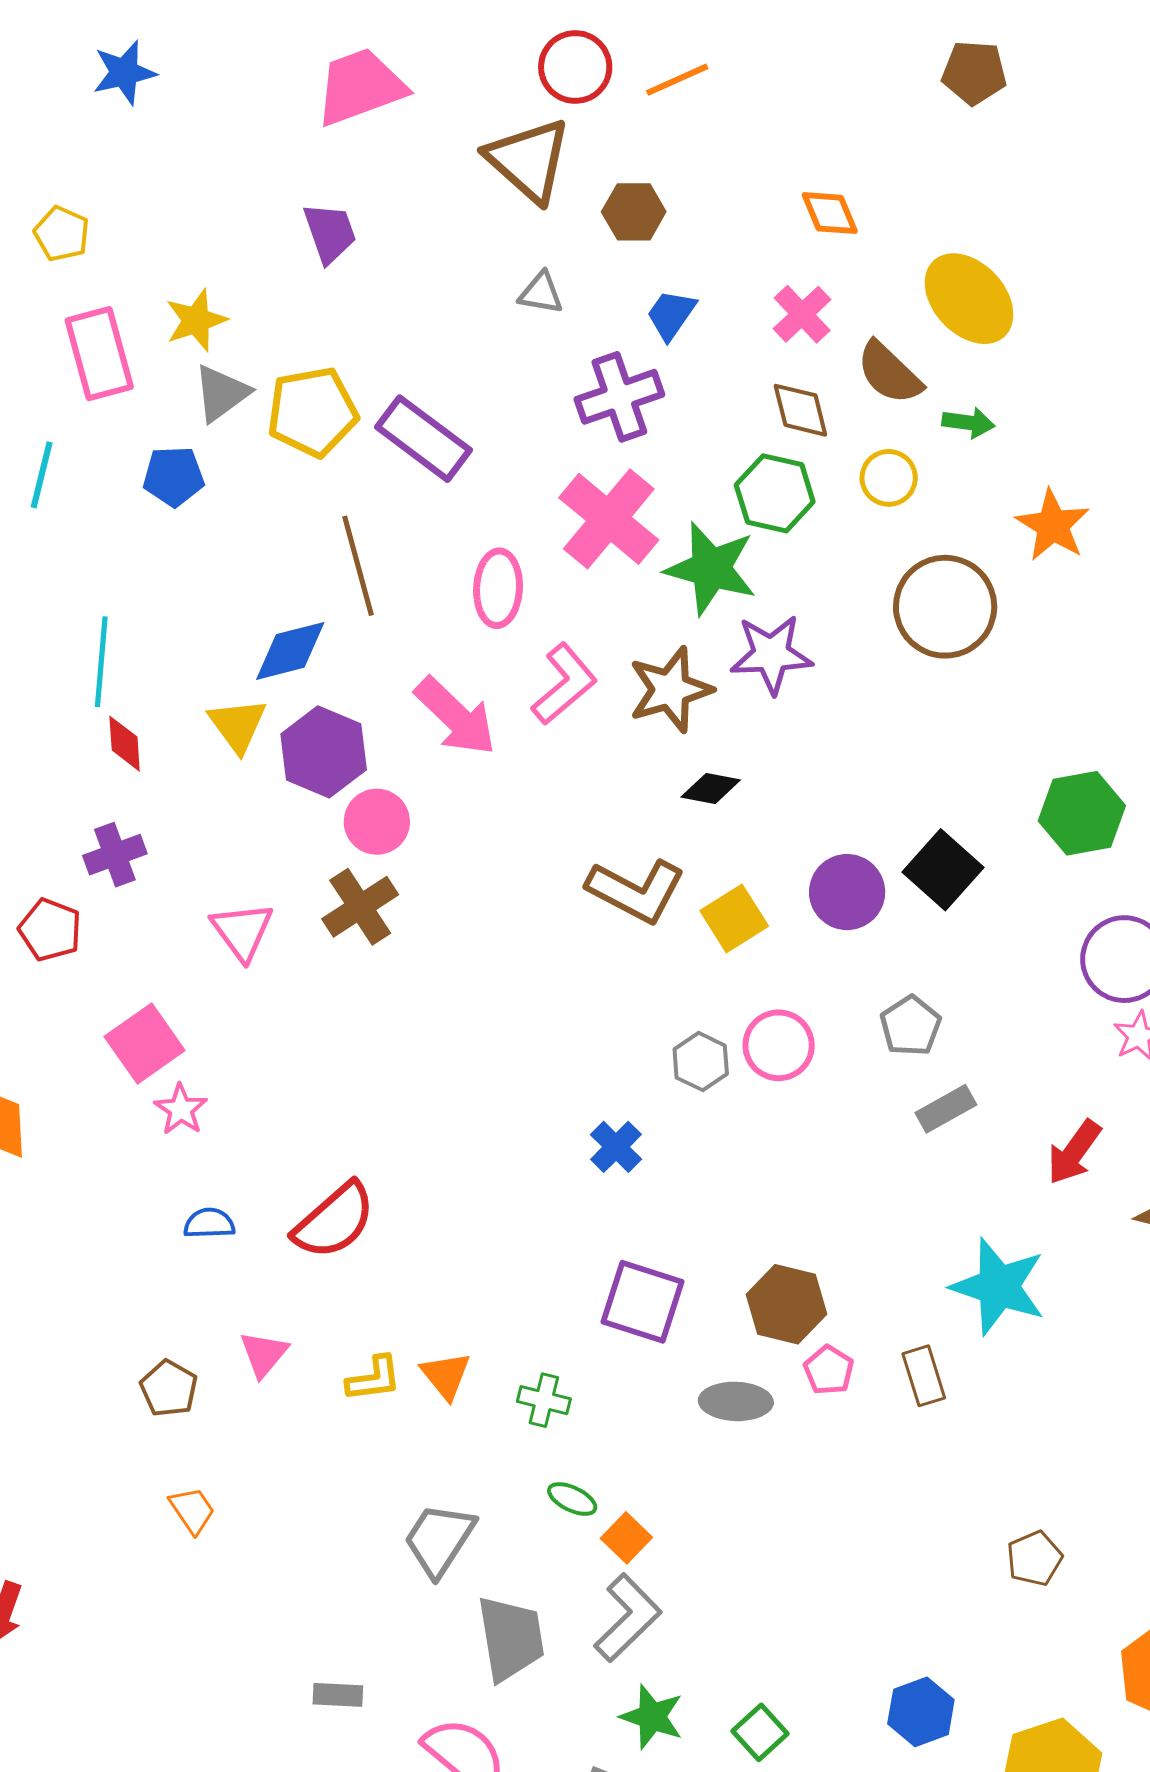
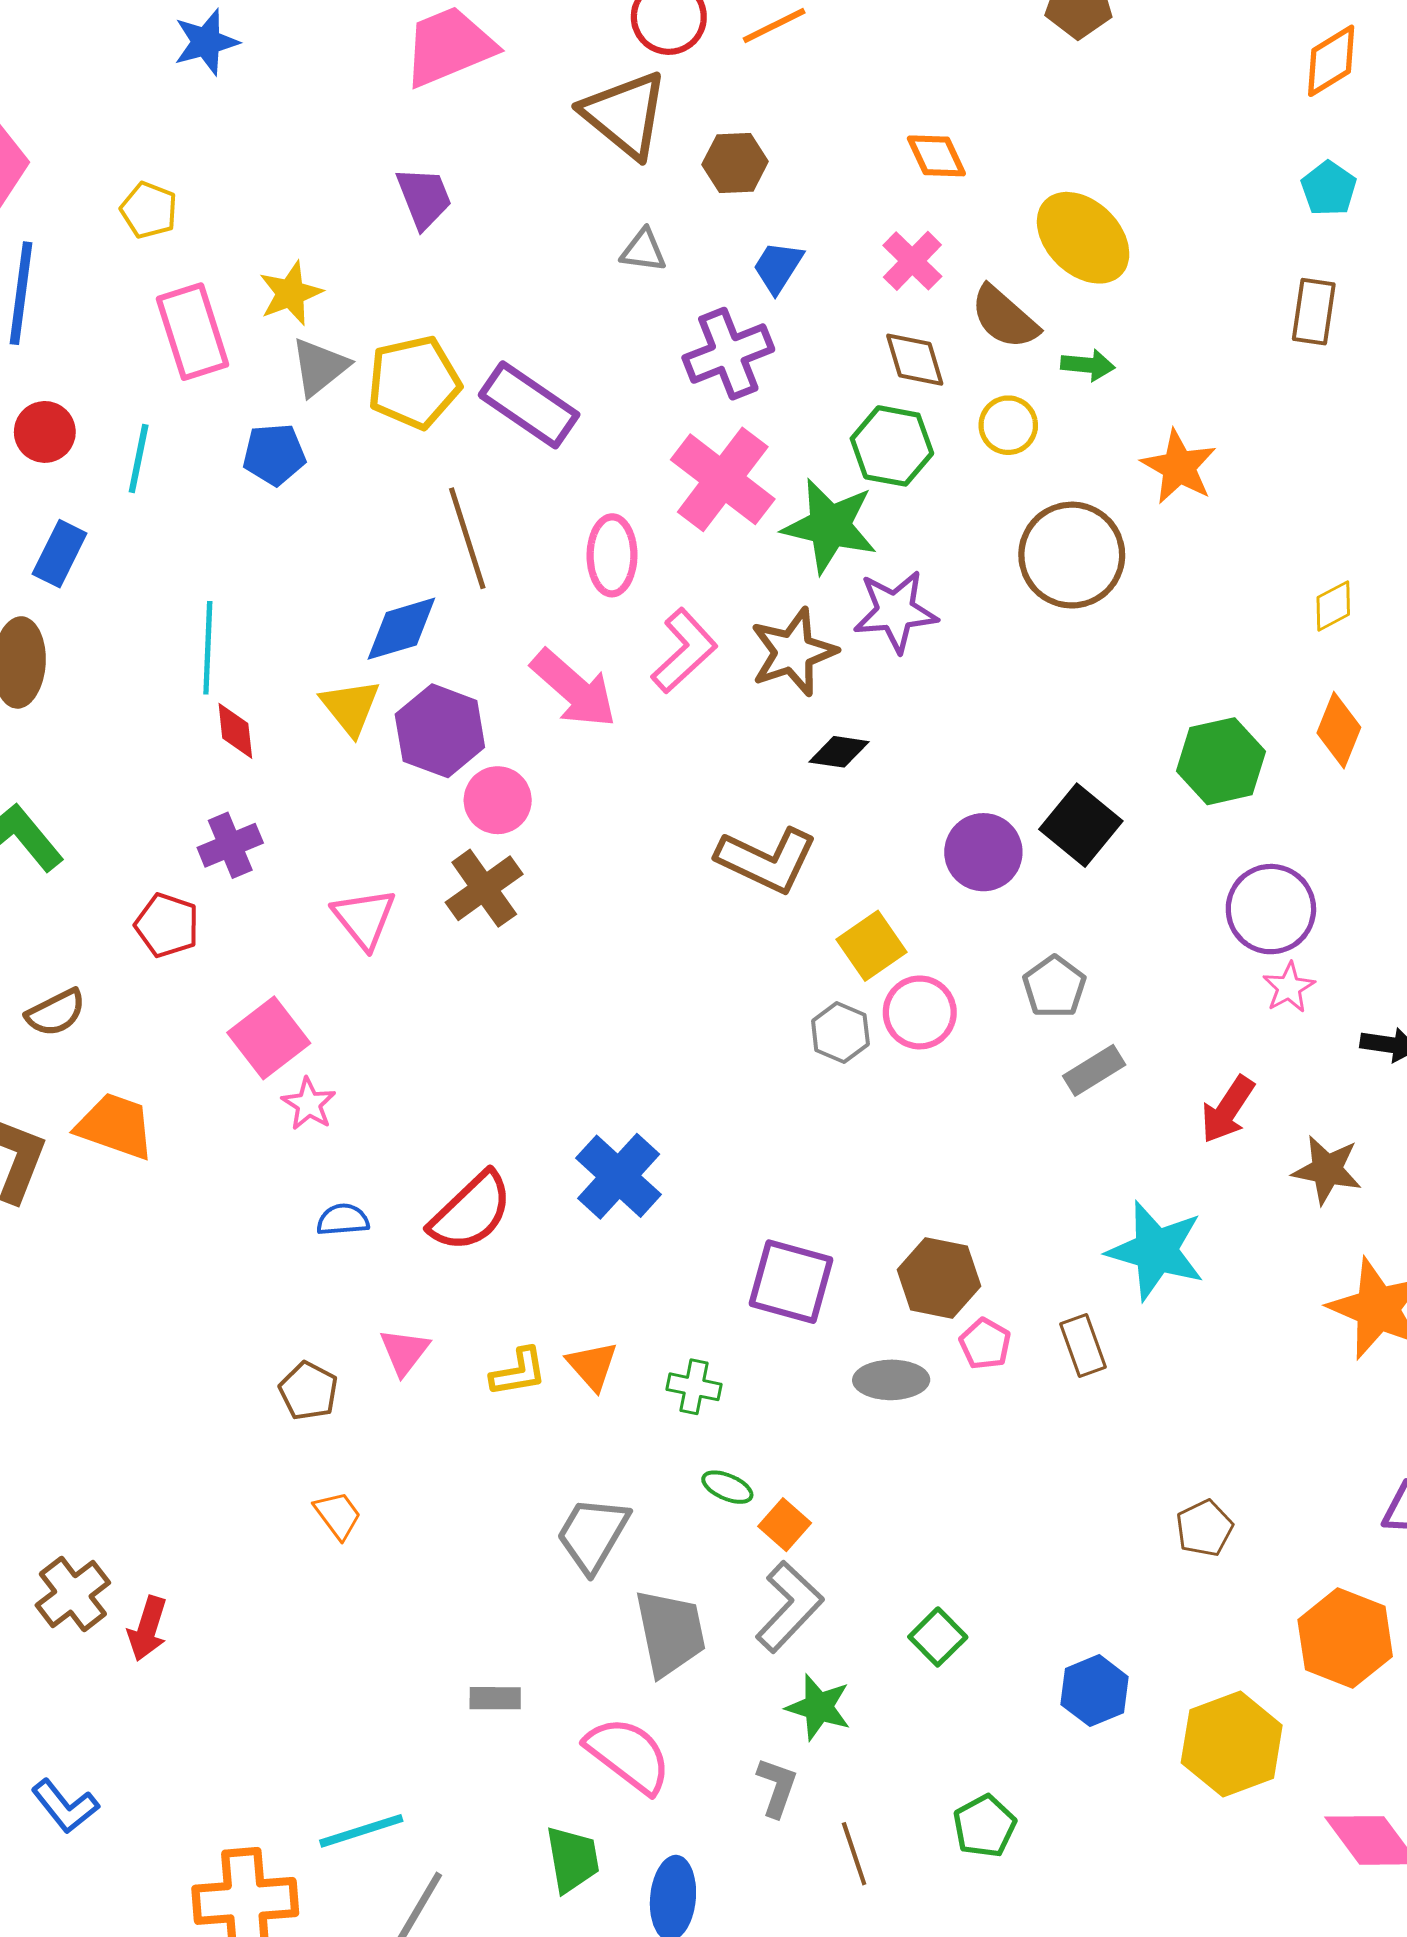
yellow square: (734, 918) -> (871, 946), moved
blue cross: (616, 1147) -> (619, 1176), moved, size x1.6
green square: (760, 1732) -> (938, 1637), moved

